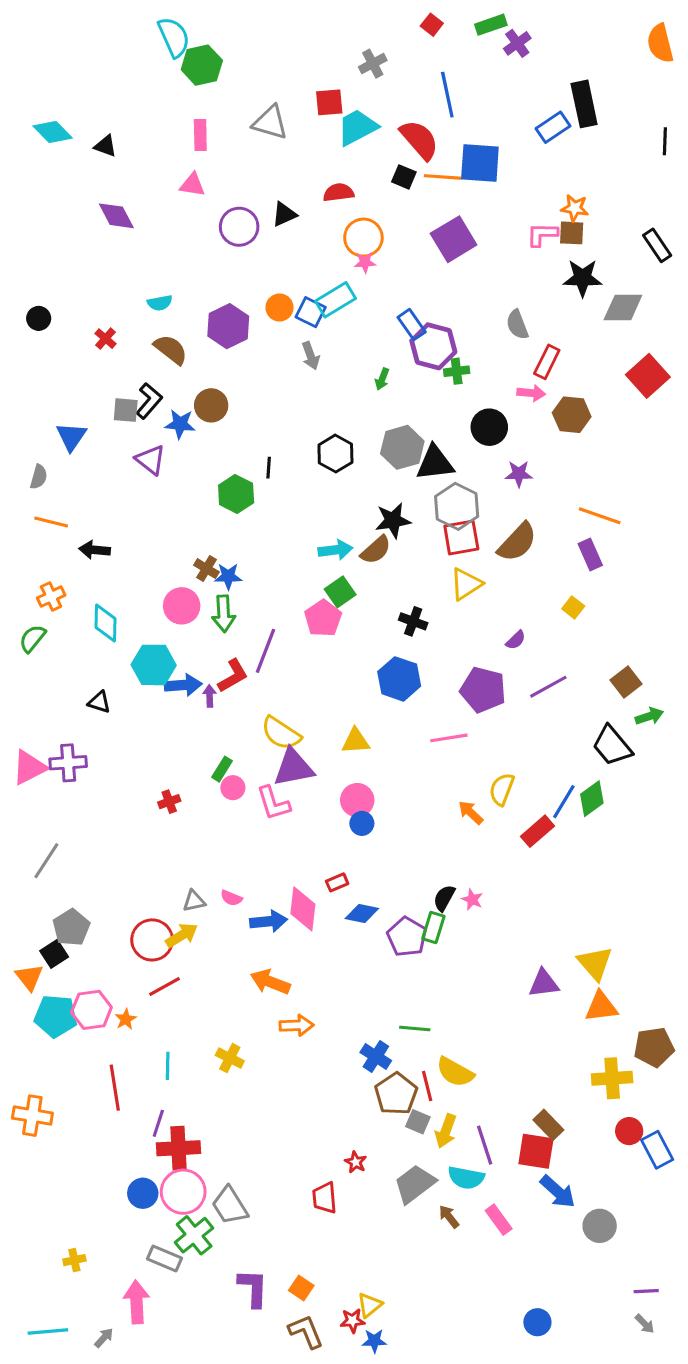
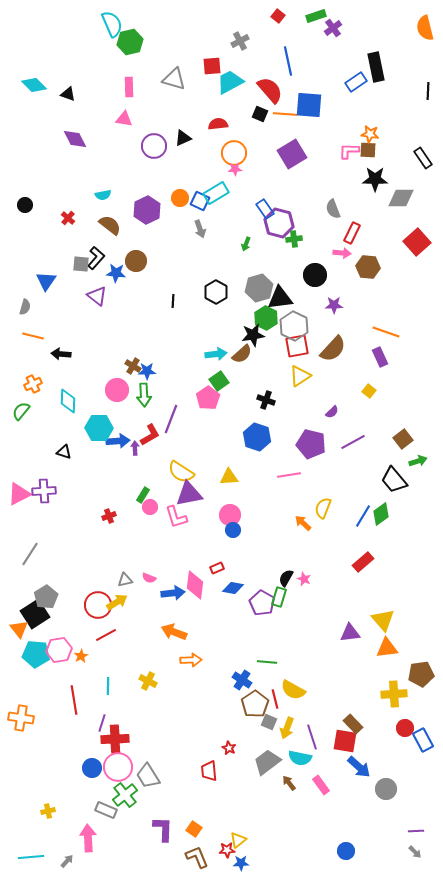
green hexagon: (236, 494) -> (266, 318), moved
red rectangle: (537, 831) -> (363, 562), moved
black square: (54, 954) -> (35, 614), size x1.6

